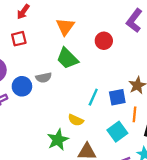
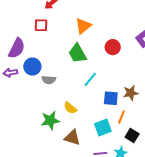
gray semicircle: (44, 78) -> (49, 80), moved
cyan line: (93, 97) -> (90, 79), moved

